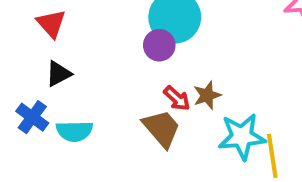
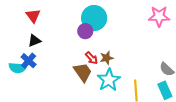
blue cross: (32, 117) -> (29, 61), moved
cyan semicircle: (74, 131) -> (18, 68), moved
cyan star: (242, 137) -> (109, 80), moved, turned -30

